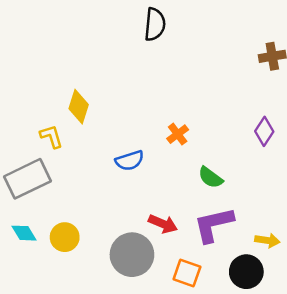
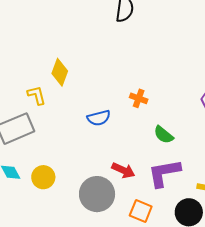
orange cross: (178, 134) -> (139, 98), turned -36

